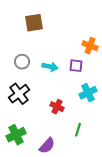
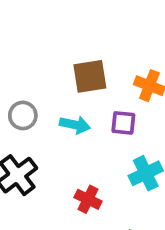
brown square: (34, 23) -> (90, 76), moved

